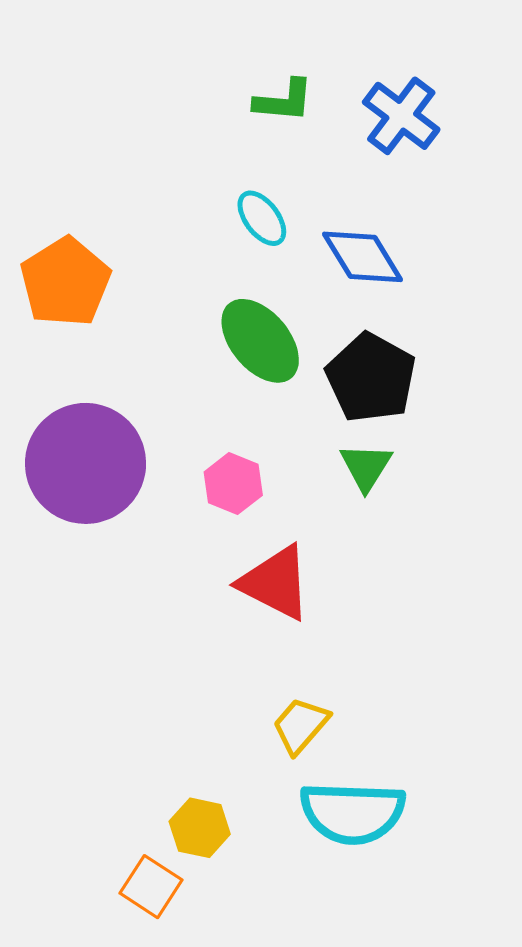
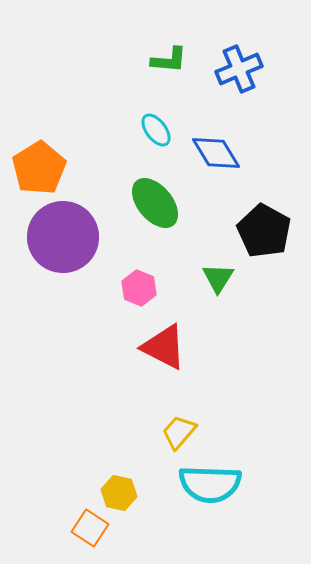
blue cross: (401, 116) -> (239, 69), turned 30
black pentagon: (371, 378) -> (264, 231), moved
purple circle: (86, 463) -> (63, 237), moved

